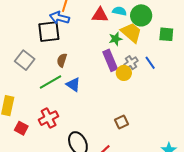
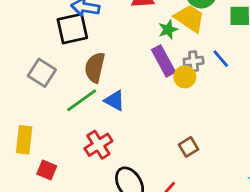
brown semicircle: (62, 60) -> (95, 67), size x1.5
gray cross: (131, 63) -> (194, 61), turned 32
red cross: (49, 118) -> (98, 145), moved

